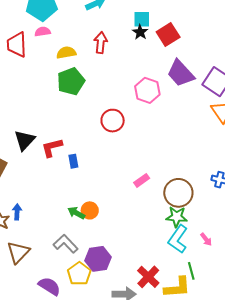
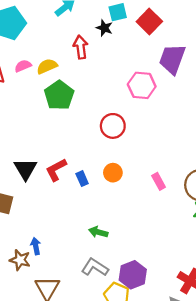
pink semicircle: (43, 32) -> (23, 66), moved
black star: (140, 32) -> (104, 28), moved
purple trapezoid: (181, 73) -> (172, 59), turned 76
pink rectangle: (142, 180) -> (159, 181), turned -70
orange circle: (90, 210) -> (113, 173), moved

